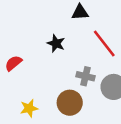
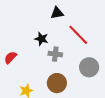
gray cross: (85, 76) -> (55, 54), moved

